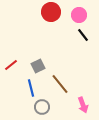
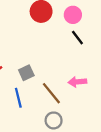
pink arrow: (83, 105) -> (77, 82), moved, turned 105
gray circle: (42, 107) -> (54, 120), moved

